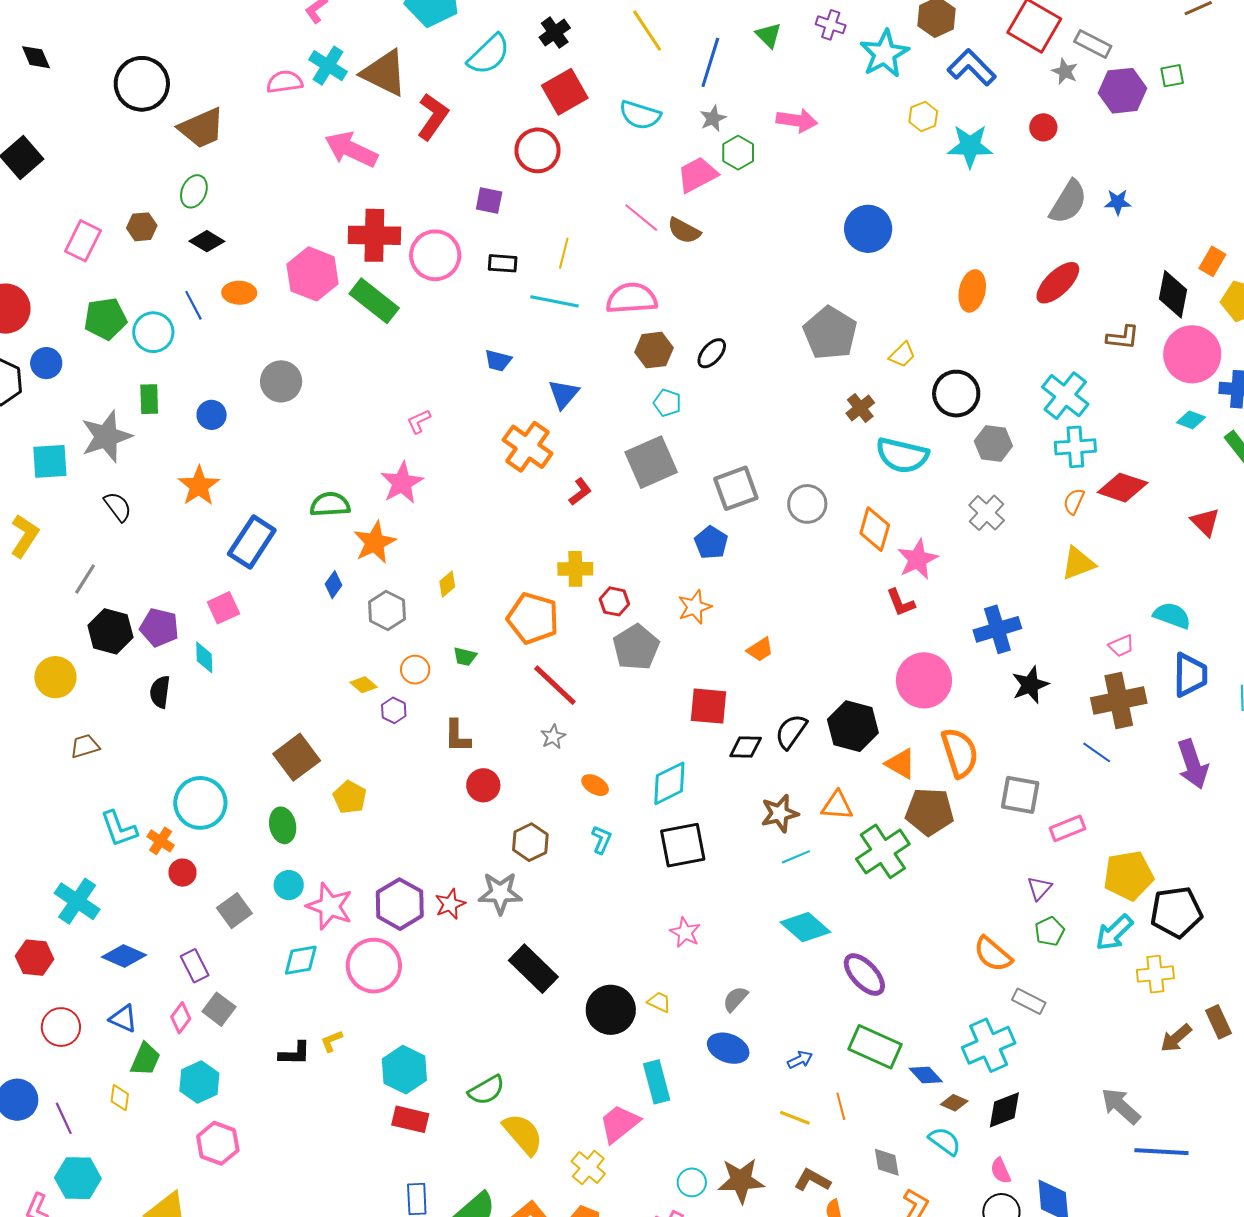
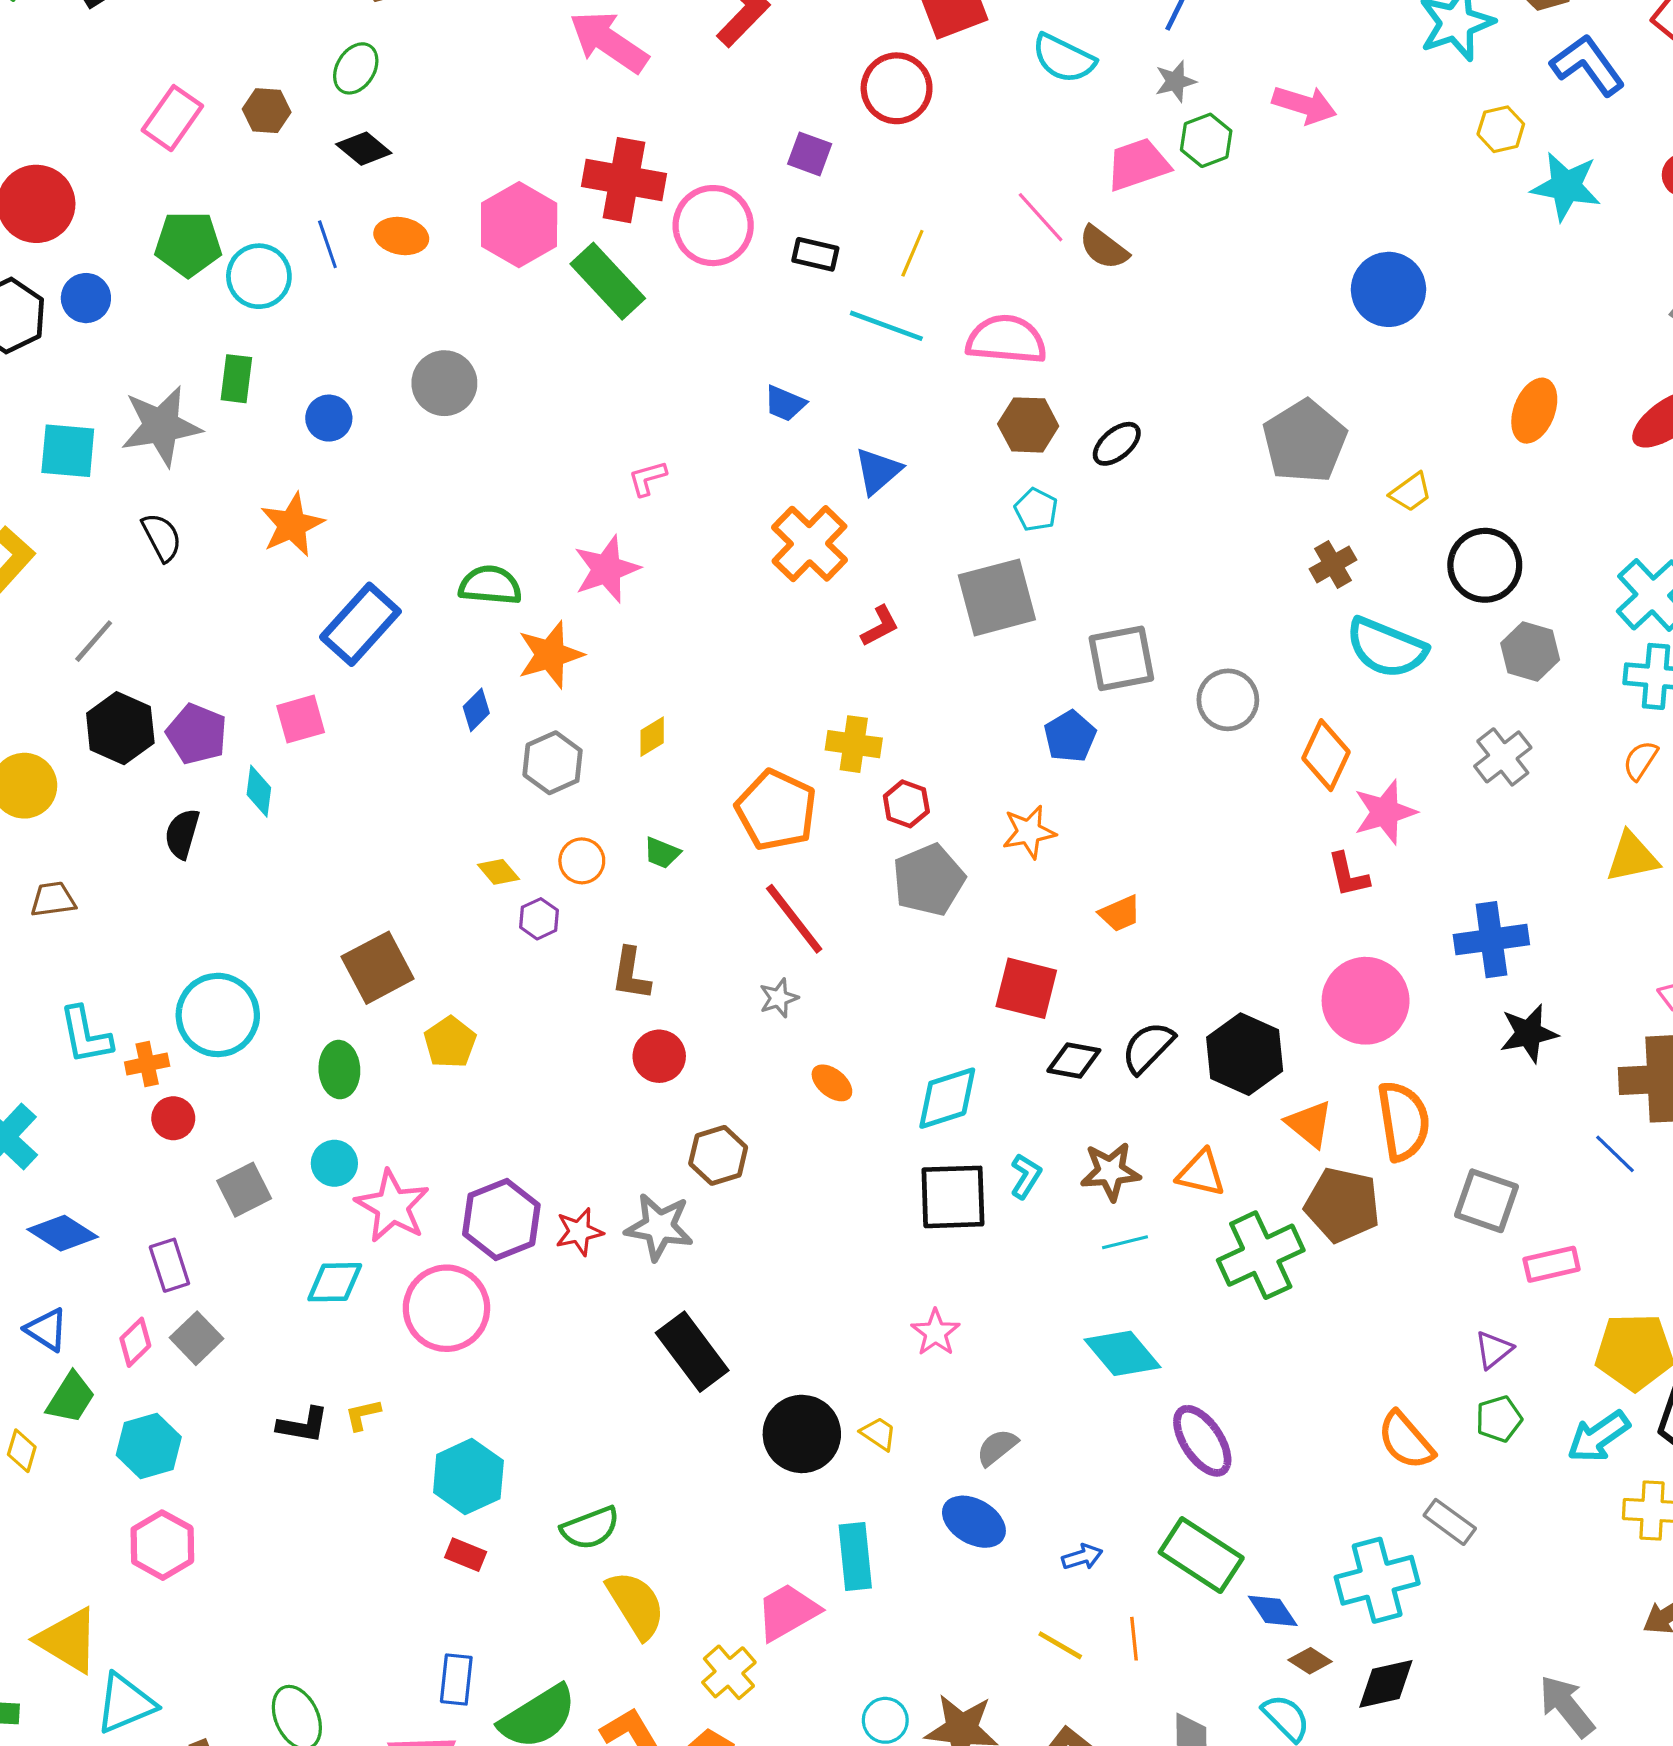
cyan L-shape: (602, 840) -> (1026, 1176), moved
orange cross: (161, 841) -> (147, 1064), turned 36
red rectangle: (410, 1119) -> (466, 1555), size x0.7

